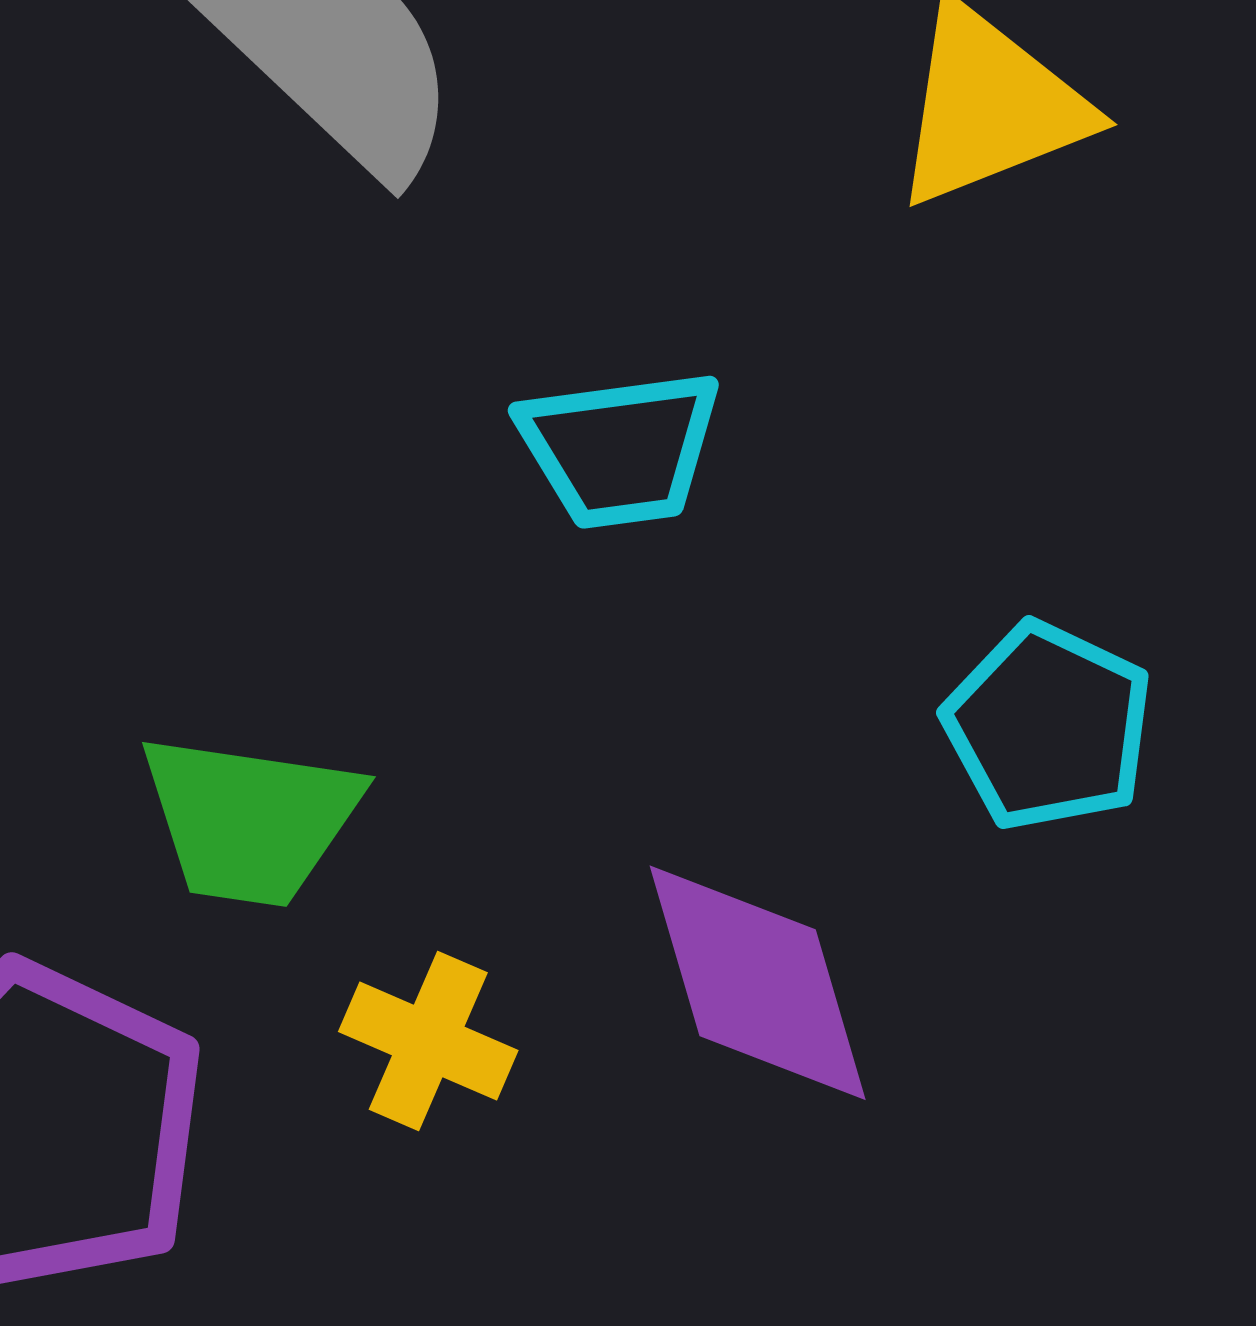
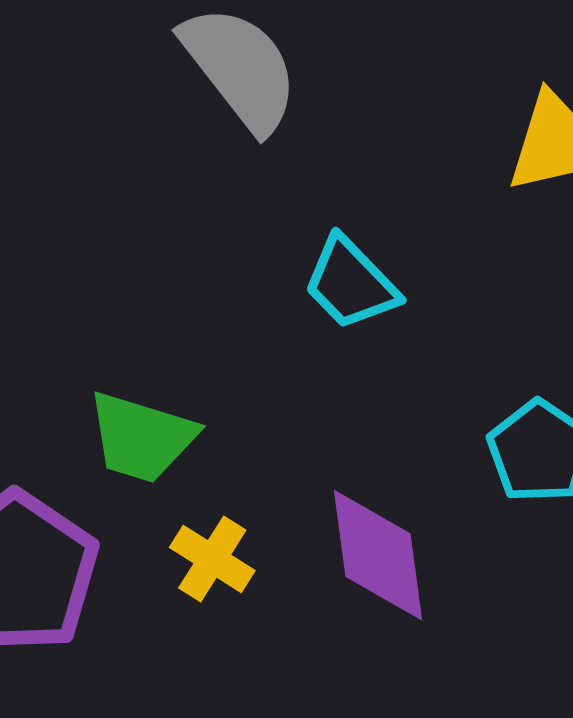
cyan trapezoid: (620, 449) -> (351, 283), turned 45

